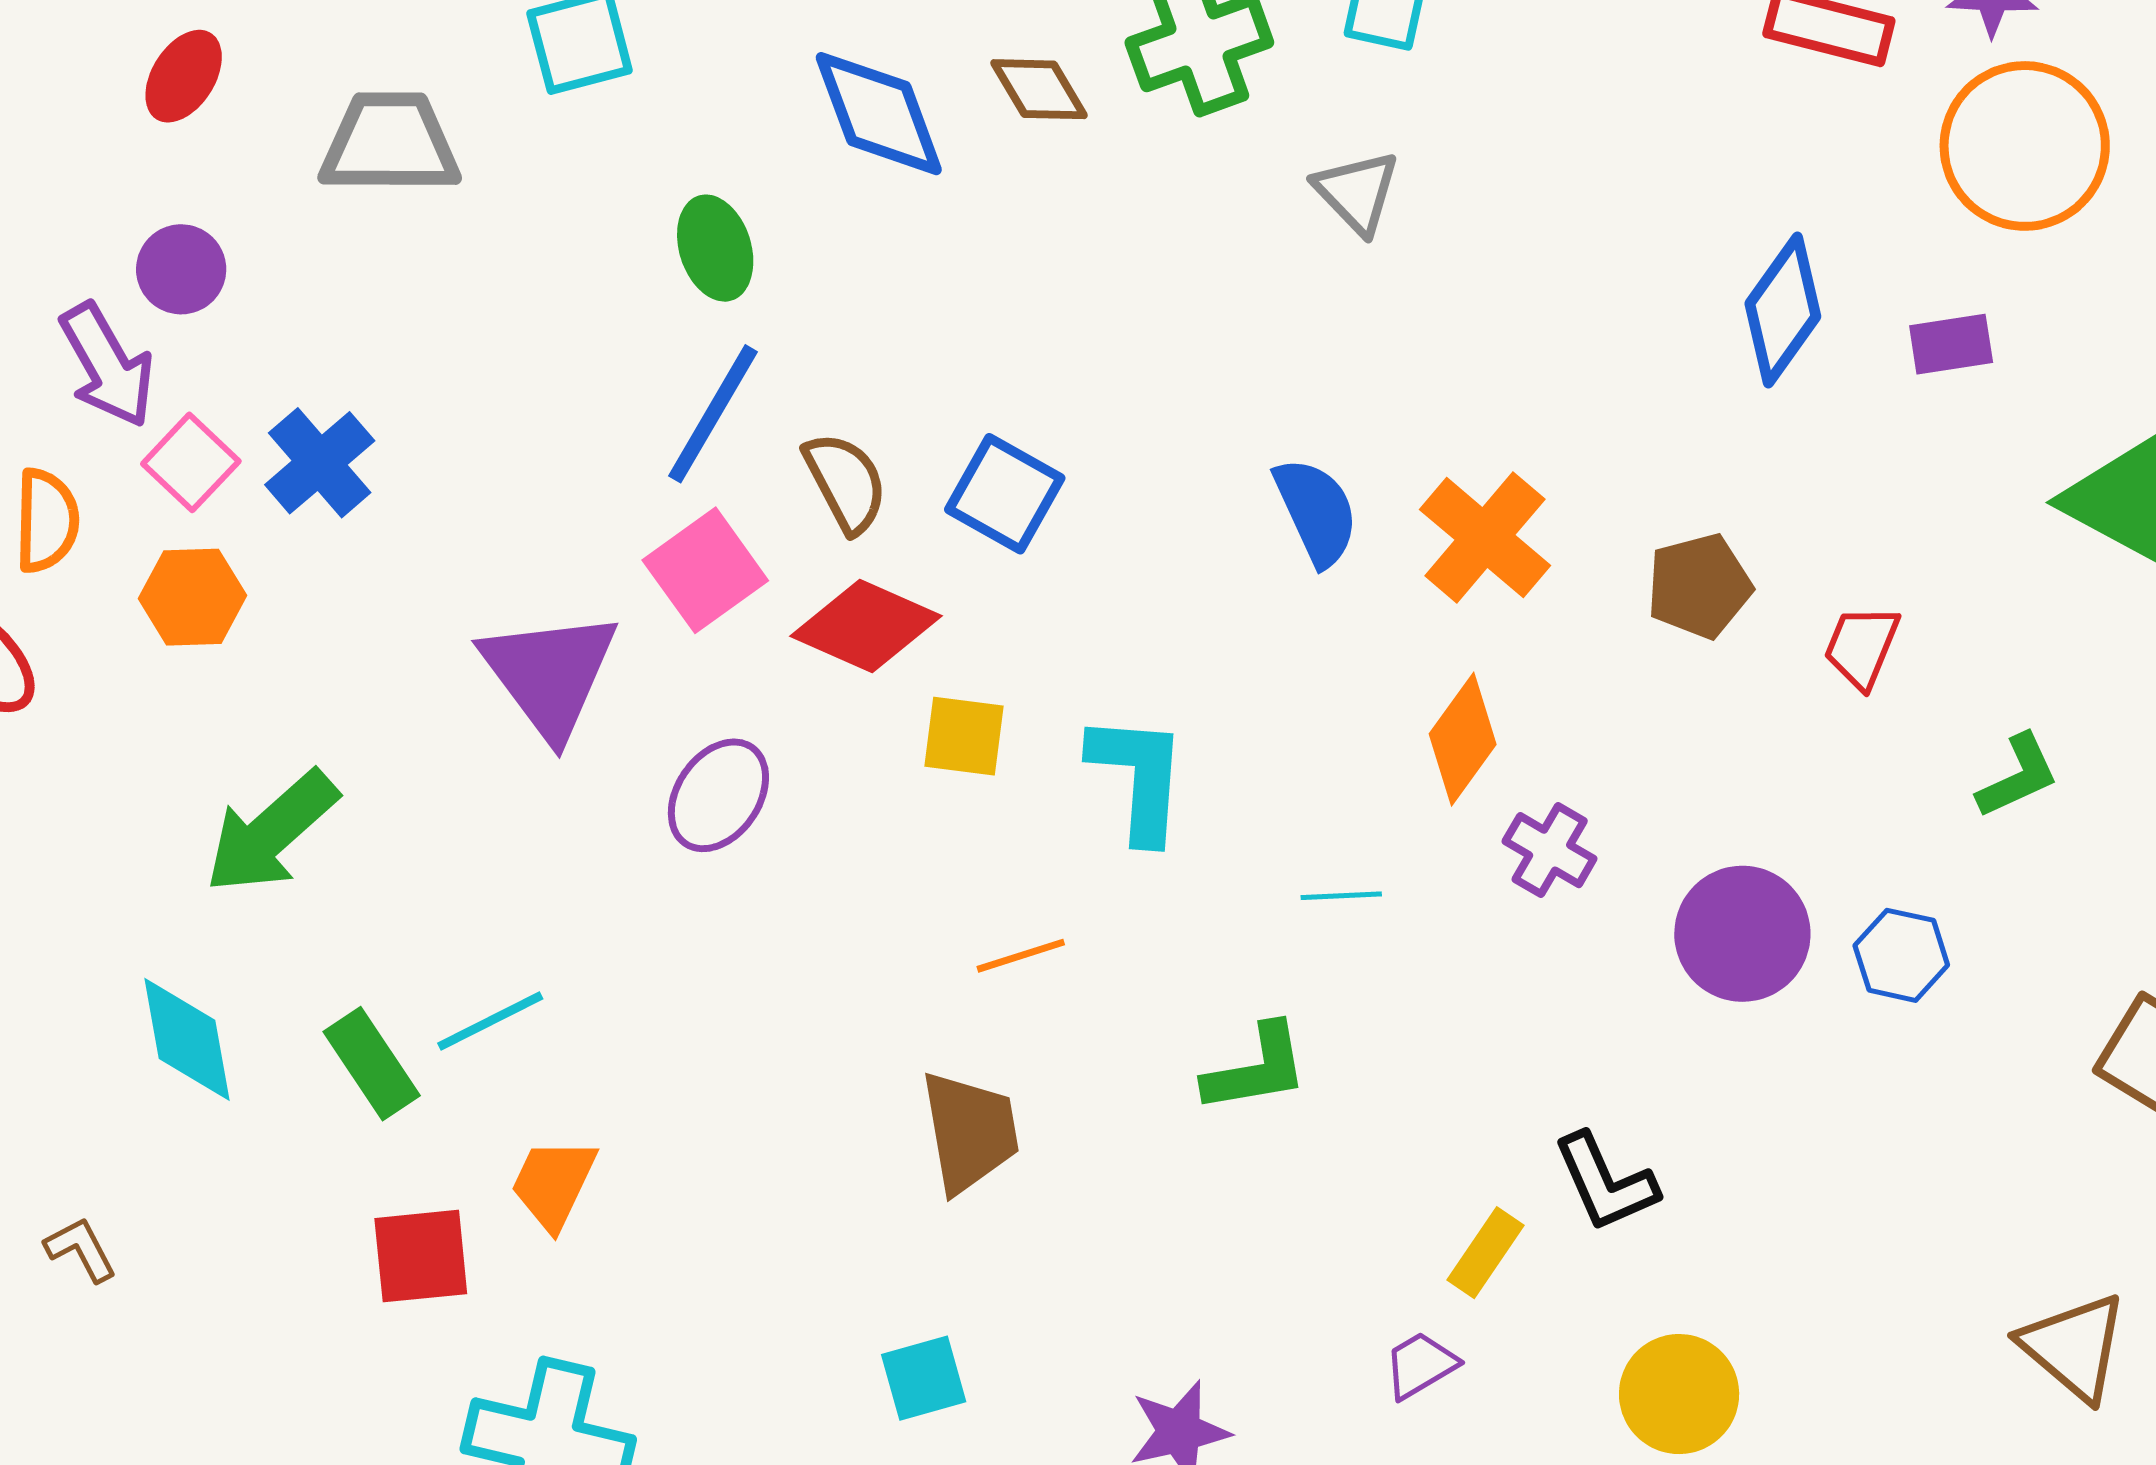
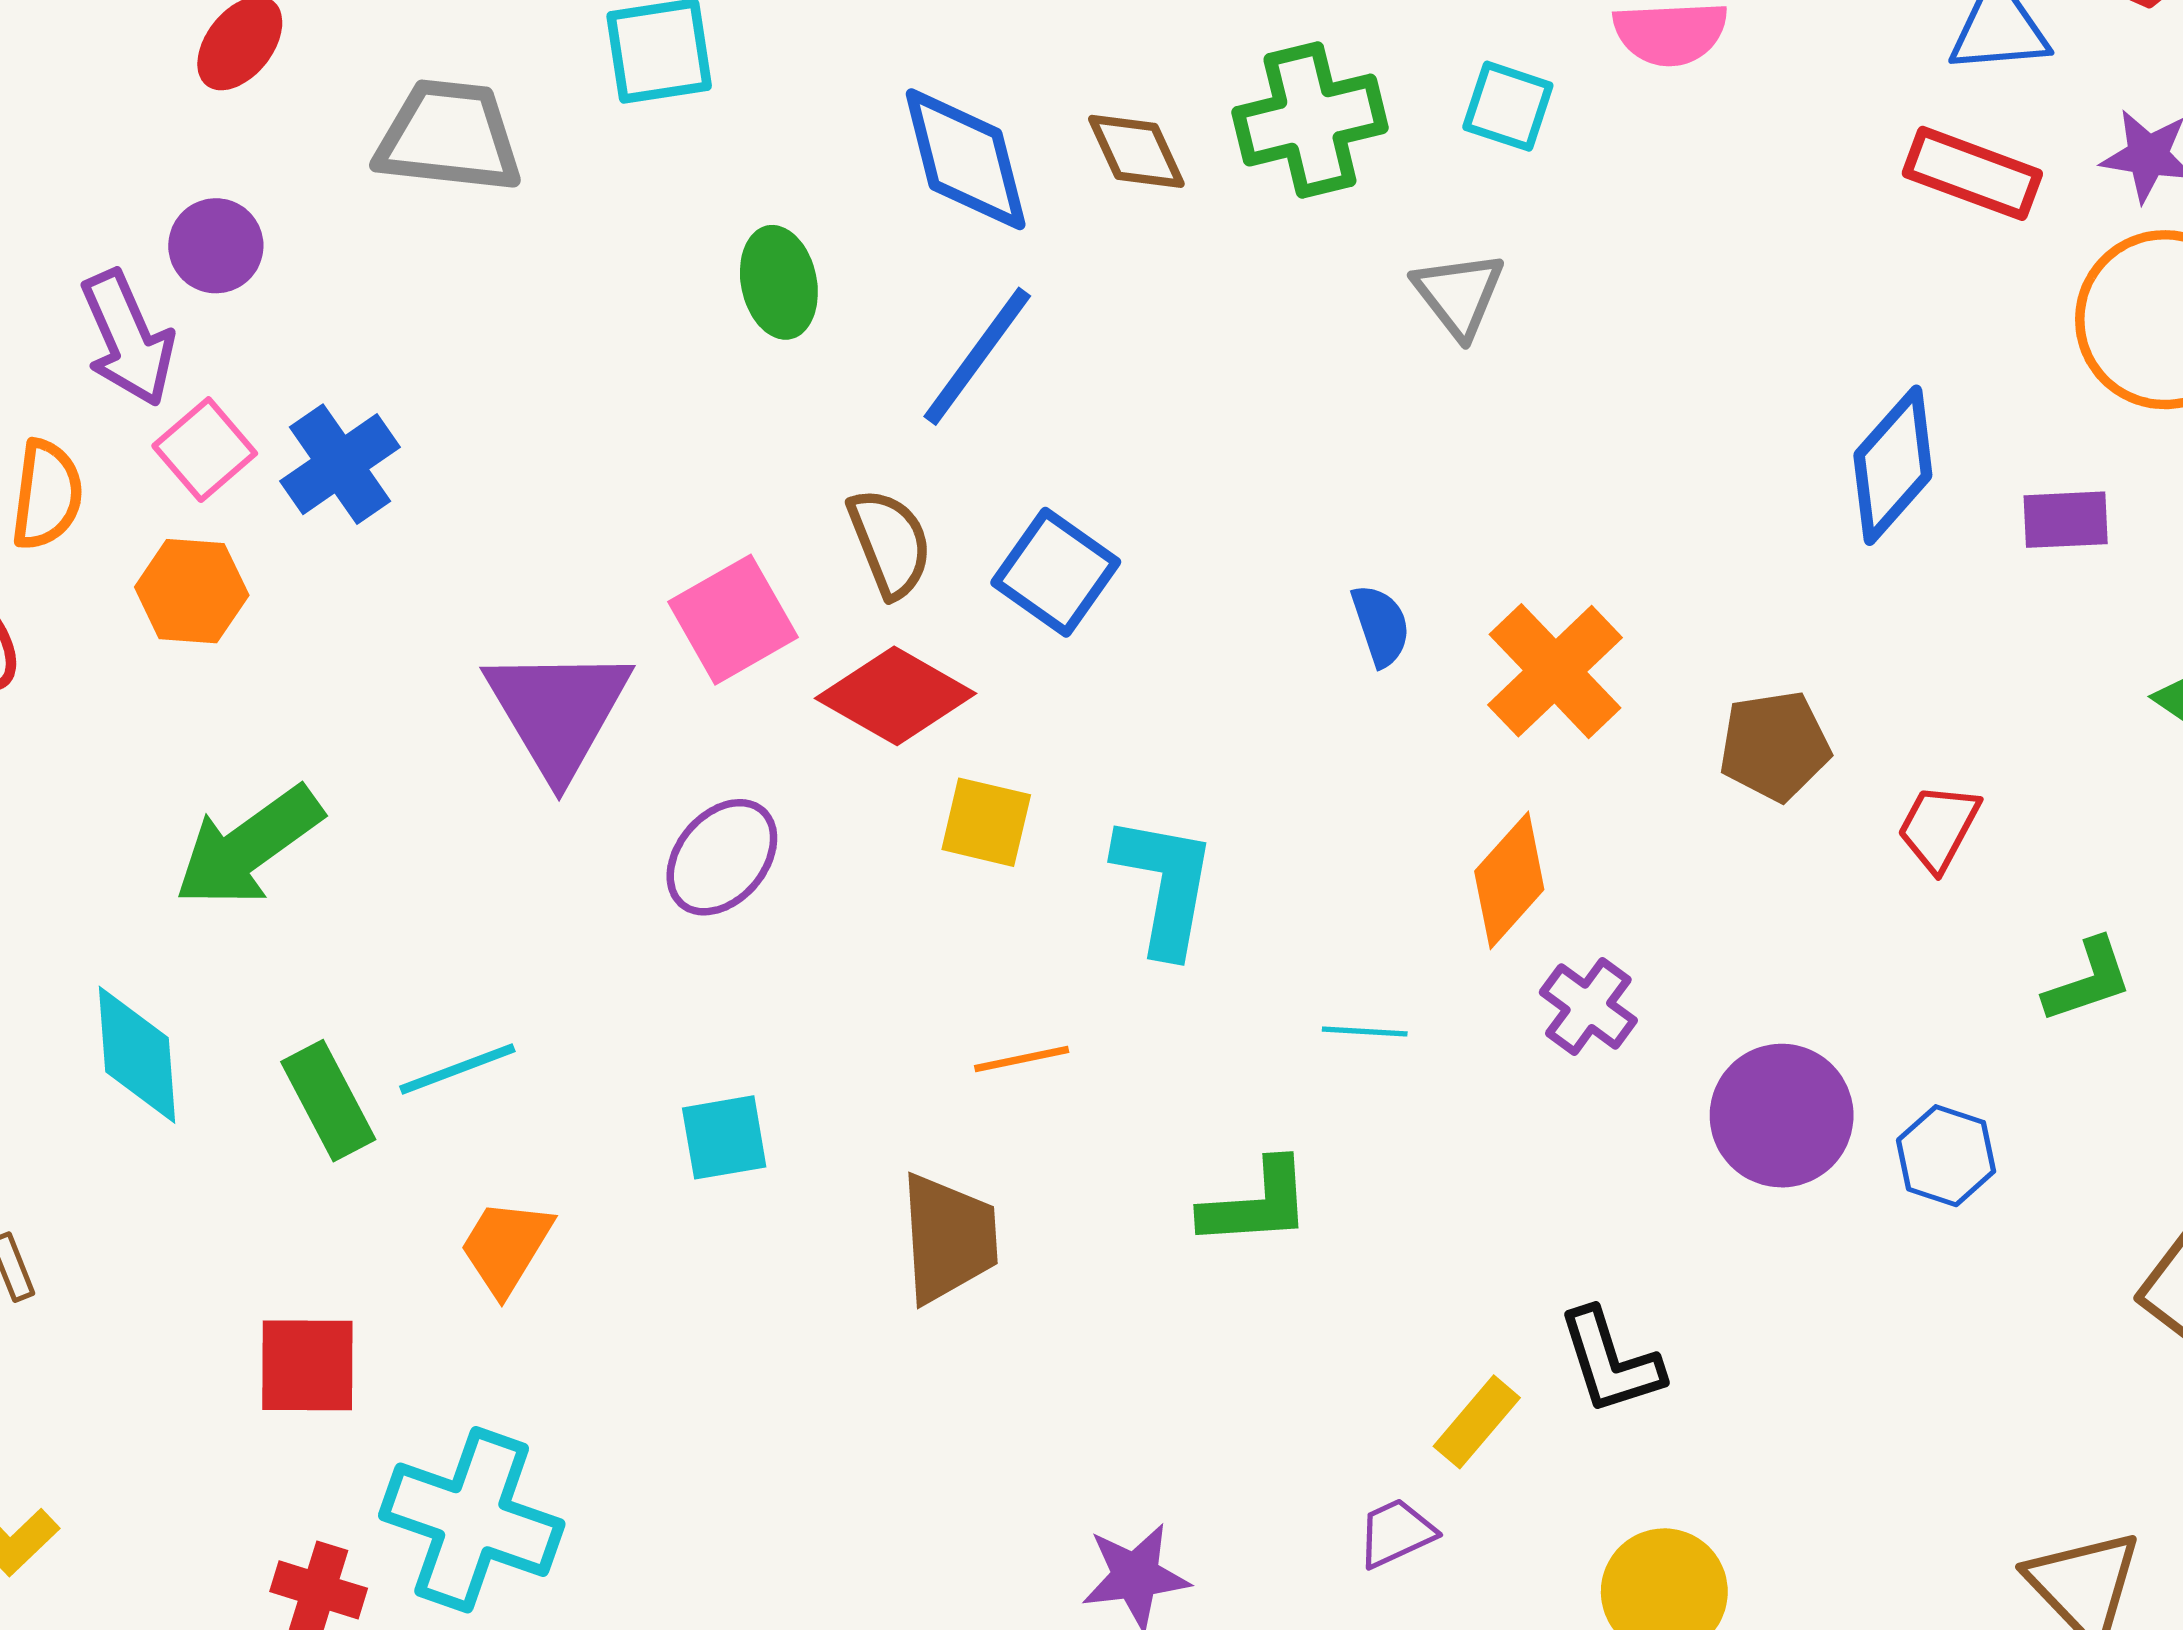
blue line: (713, 414) -> (977, 356), moved
blue semicircle: (1316, 512) -> (1381, 625), size x0.7
red square: (421, 1256) -> (307, 1365), moved
cyan square: (924, 1378) -> (724, 1137), moved

